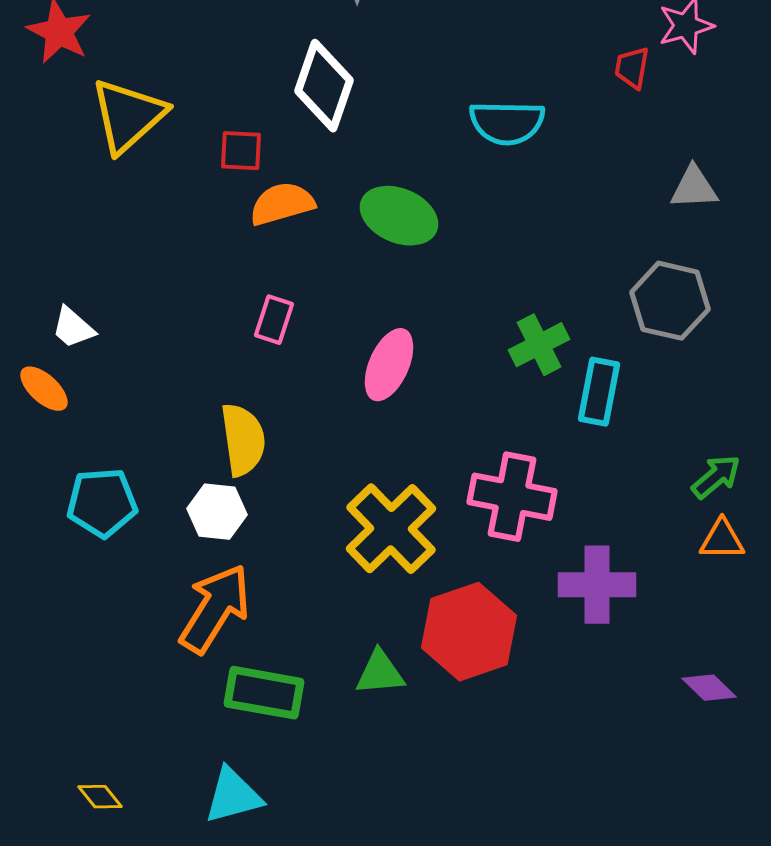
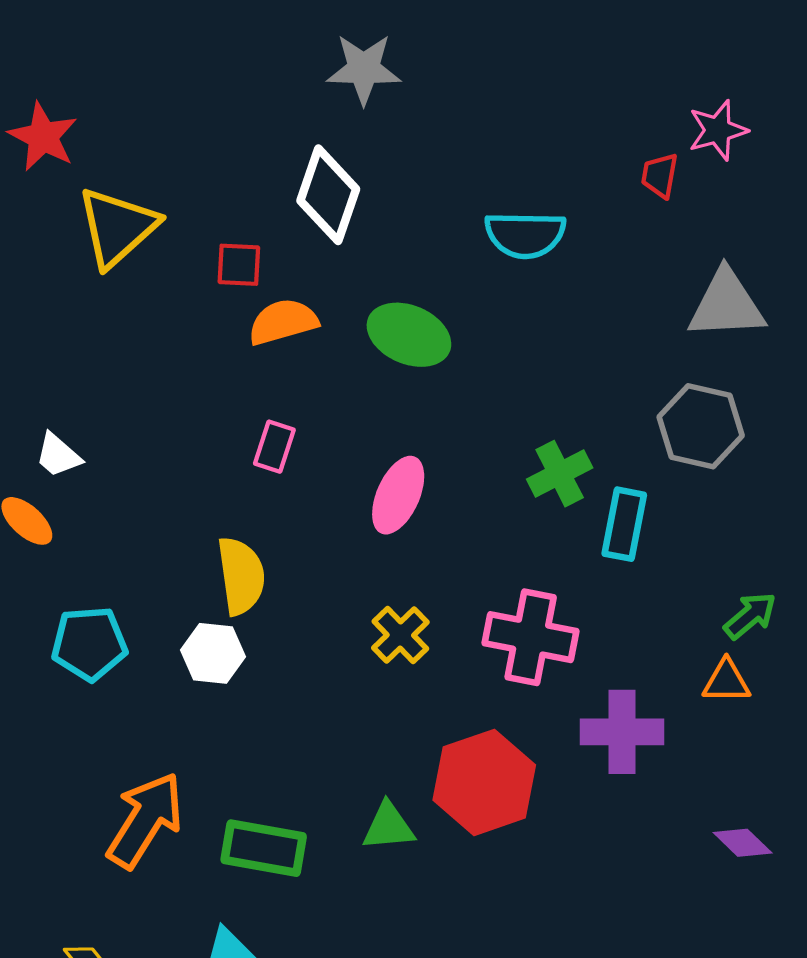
gray triangle: (694, 188) -> (726, 305), size x1.5
yellow cross: (391, 529) -> (400, 635), moved, size x0.6
orange triangle: (722, 540) -> (726, 681), moved
orange arrow: (215, 609) -> (145, 820), moved

